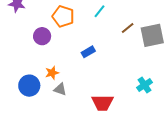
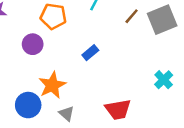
orange star: (52, 73) -> (52, 85), size x1.6
gray triangle: (60, 89) -> (67, 113), moved, turned 32

